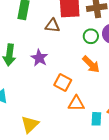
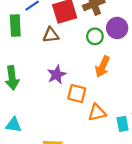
purple star: (39, 58) -> (57, 75), moved, turned 30
orange arrow: (91, 64) -> (102, 67), turned 84

